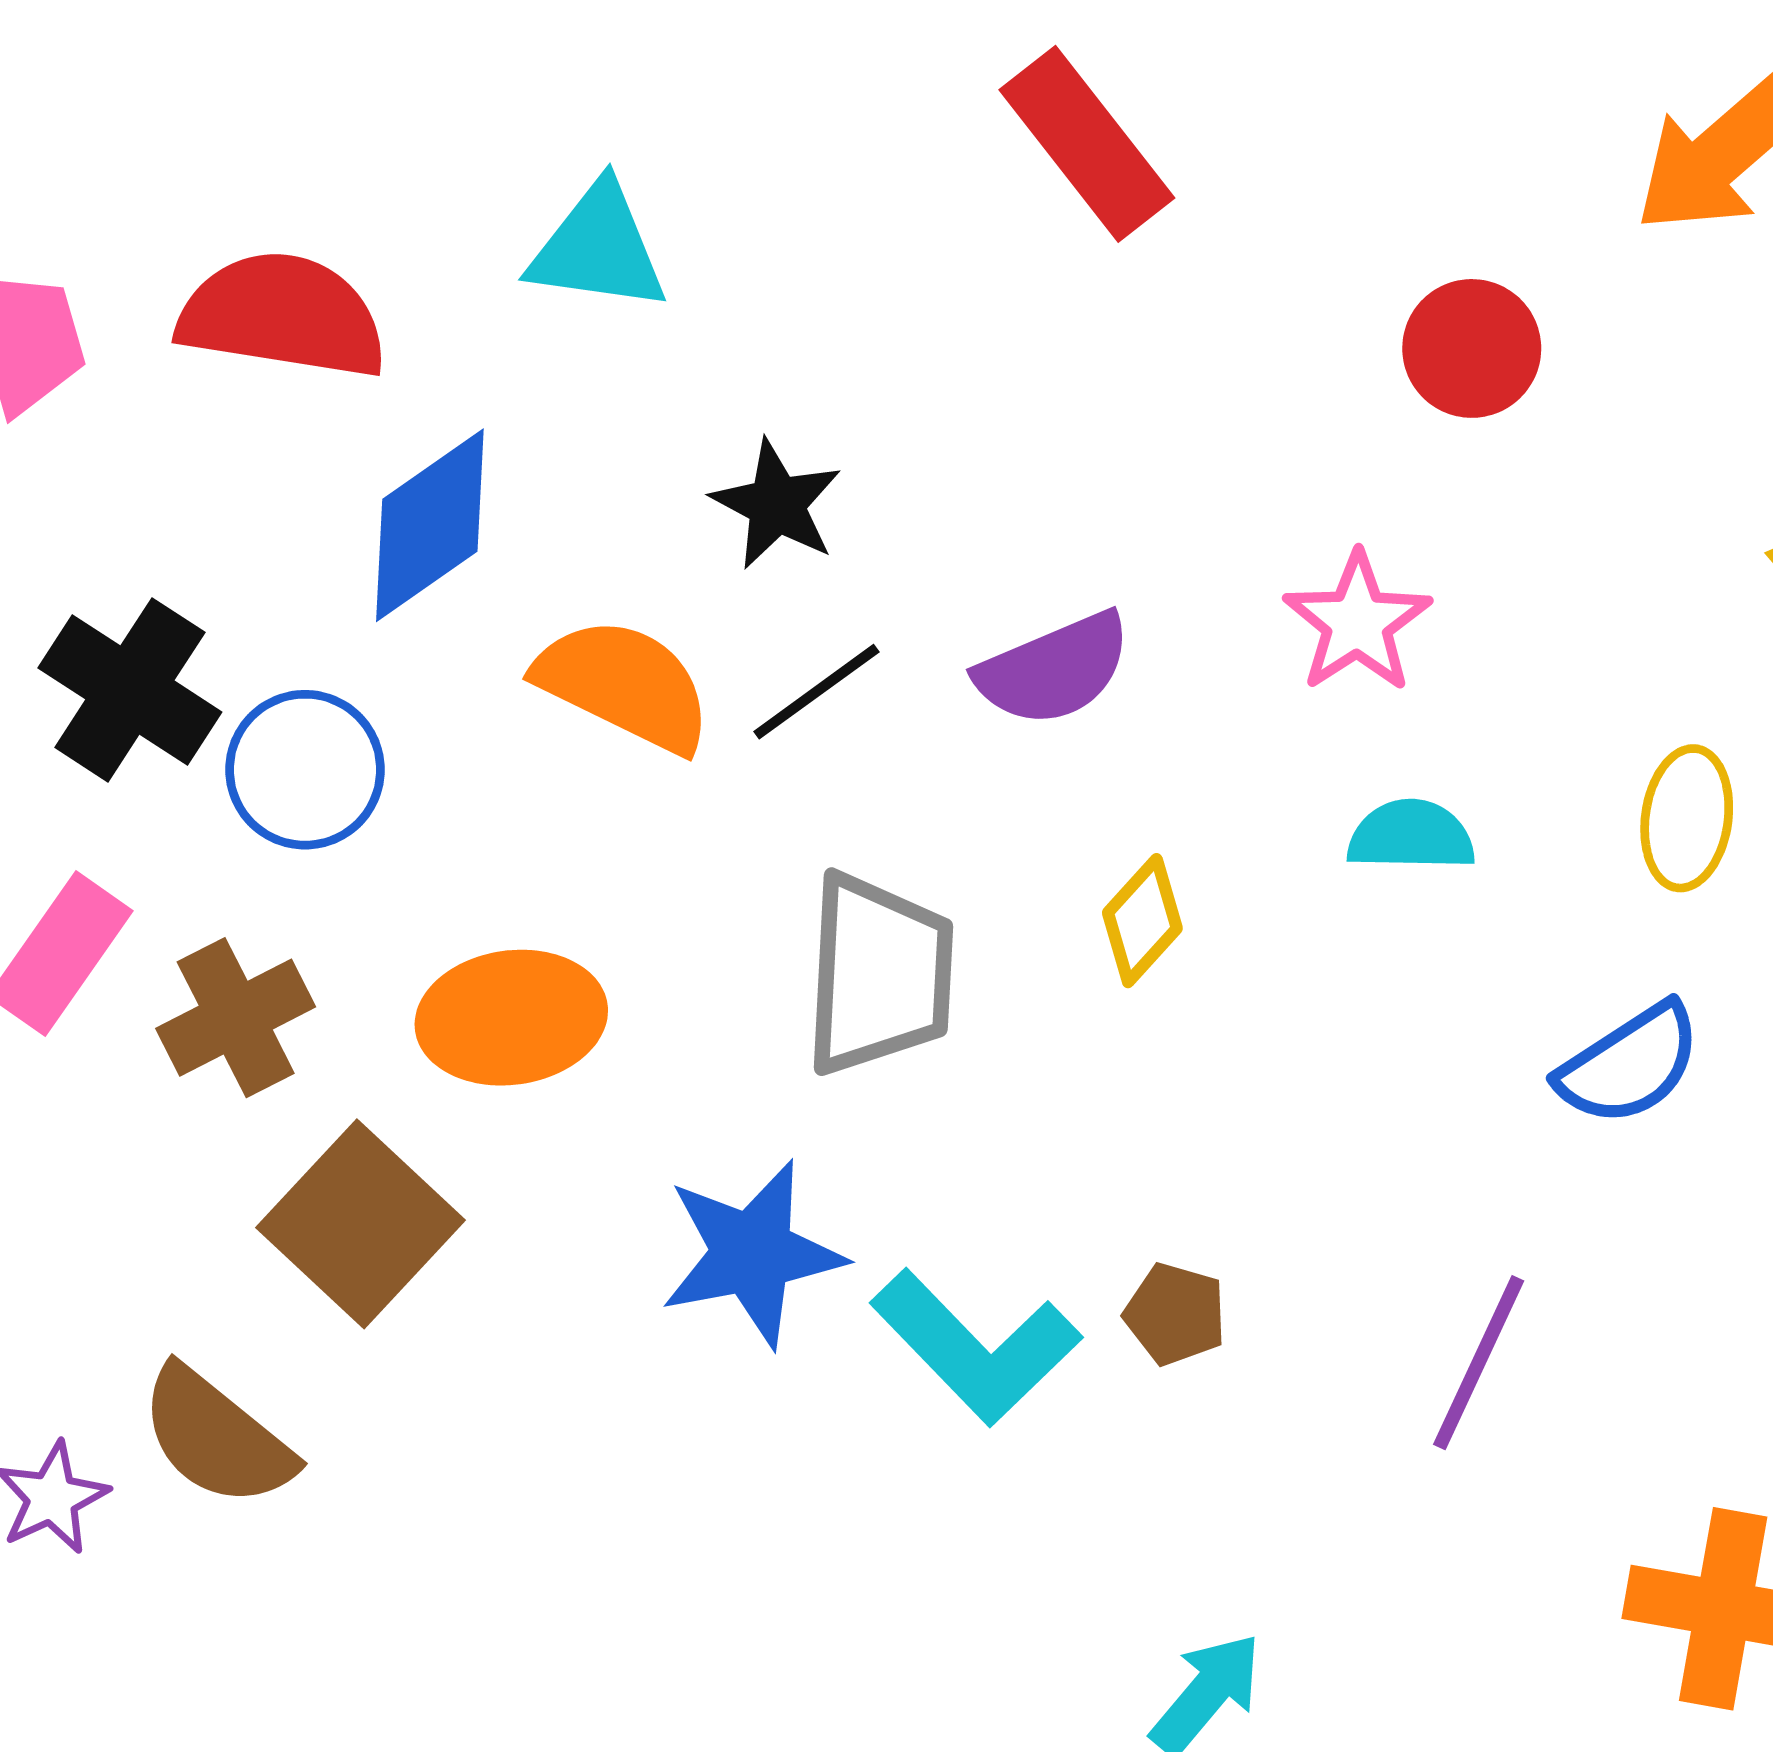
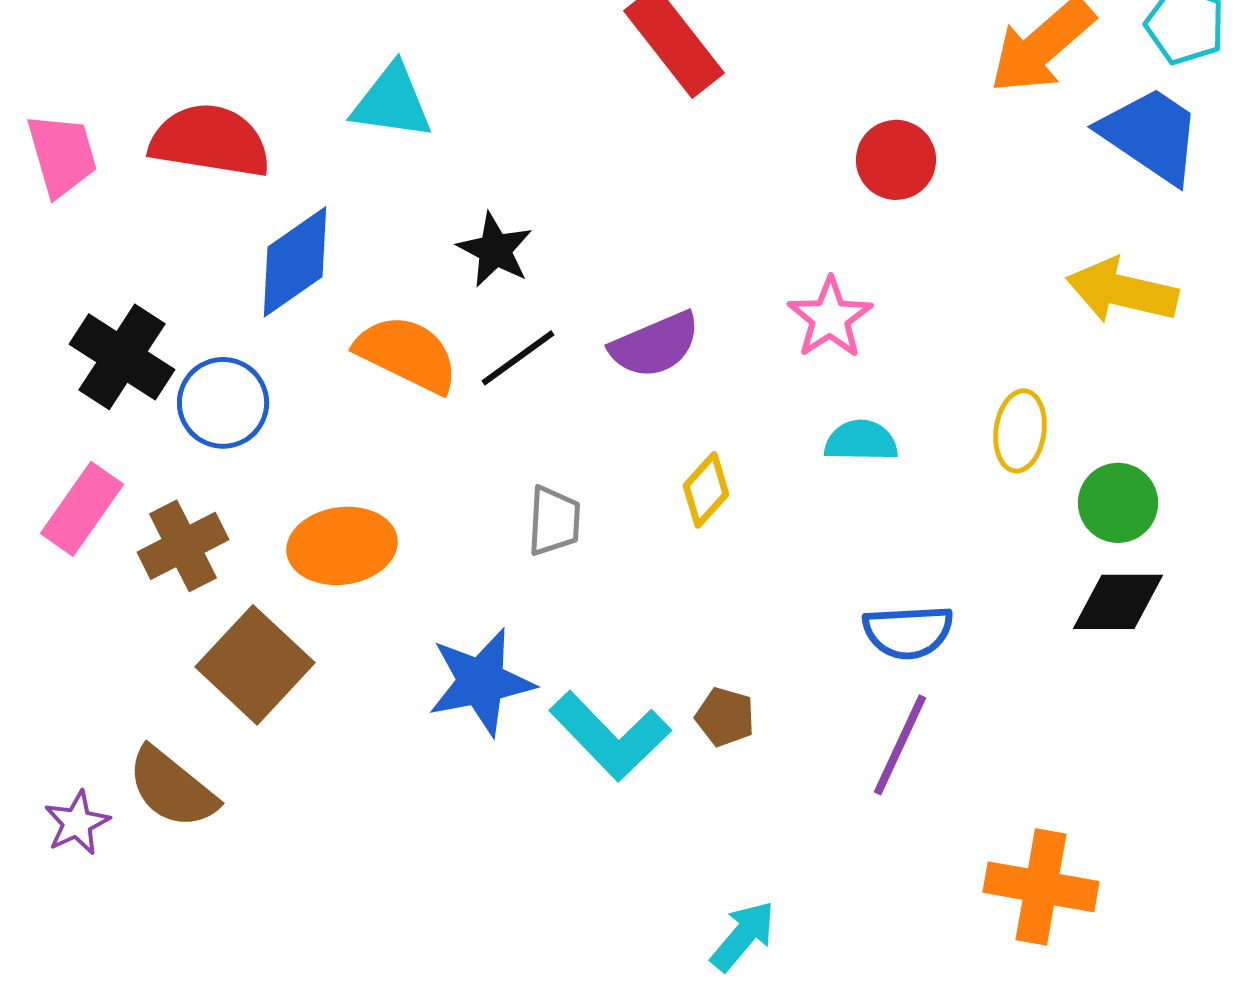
gray trapezoid: (879, 974) -> (554, 521), size x0.6
blue semicircle: (1629, 1064) -> (908, 632), moved, turned 30

